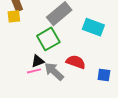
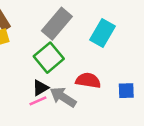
cyan rectangle: (93, 27) -> (103, 33), turned -70

